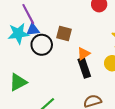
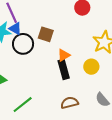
blue triangle: (33, 30) -> (15, 29), turned 32

